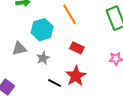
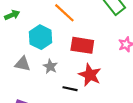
red rectangle: (77, 48) -> (82, 45), size x1.5
gray triangle: (19, 49) -> (23, 64), turned 42

